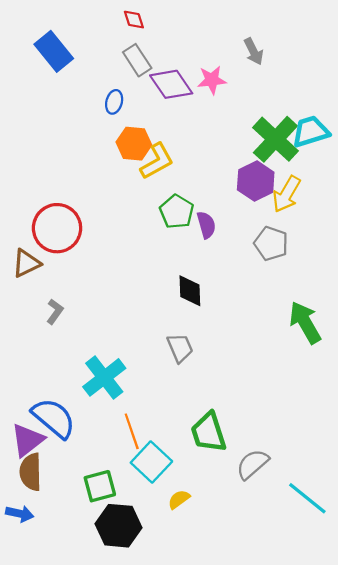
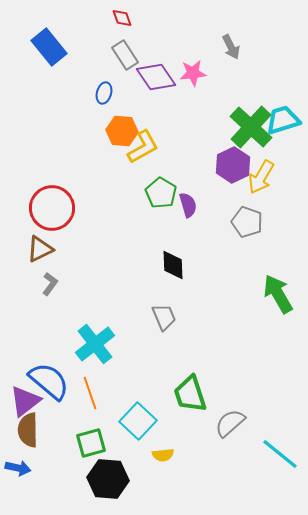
brown triangle: (26, 263) -> (40, 249), moved
orange line: (132, 431) -> (90, 393), moved
yellow semicircle: (179, 499) -> (163, 455), turned -150

